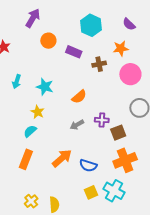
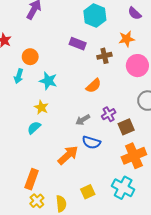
orange circle: (48, 41) -> (30, 57), moved
orange semicircle: (79, 97) -> (93, 86), moved
purple cross: (102, 120) -> (109, 114), turned -32
orange rectangle: (26, 159) -> (32, 179), moved
blue semicircle: (88, 165) -> (91, 142), moved
yellow square: (91, 192) -> (88, 192), moved

